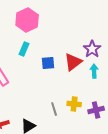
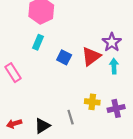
blue square: (48, 63) -> (64, 57), turned 32
gray line: (54, 109) -> (71, 117), moved

